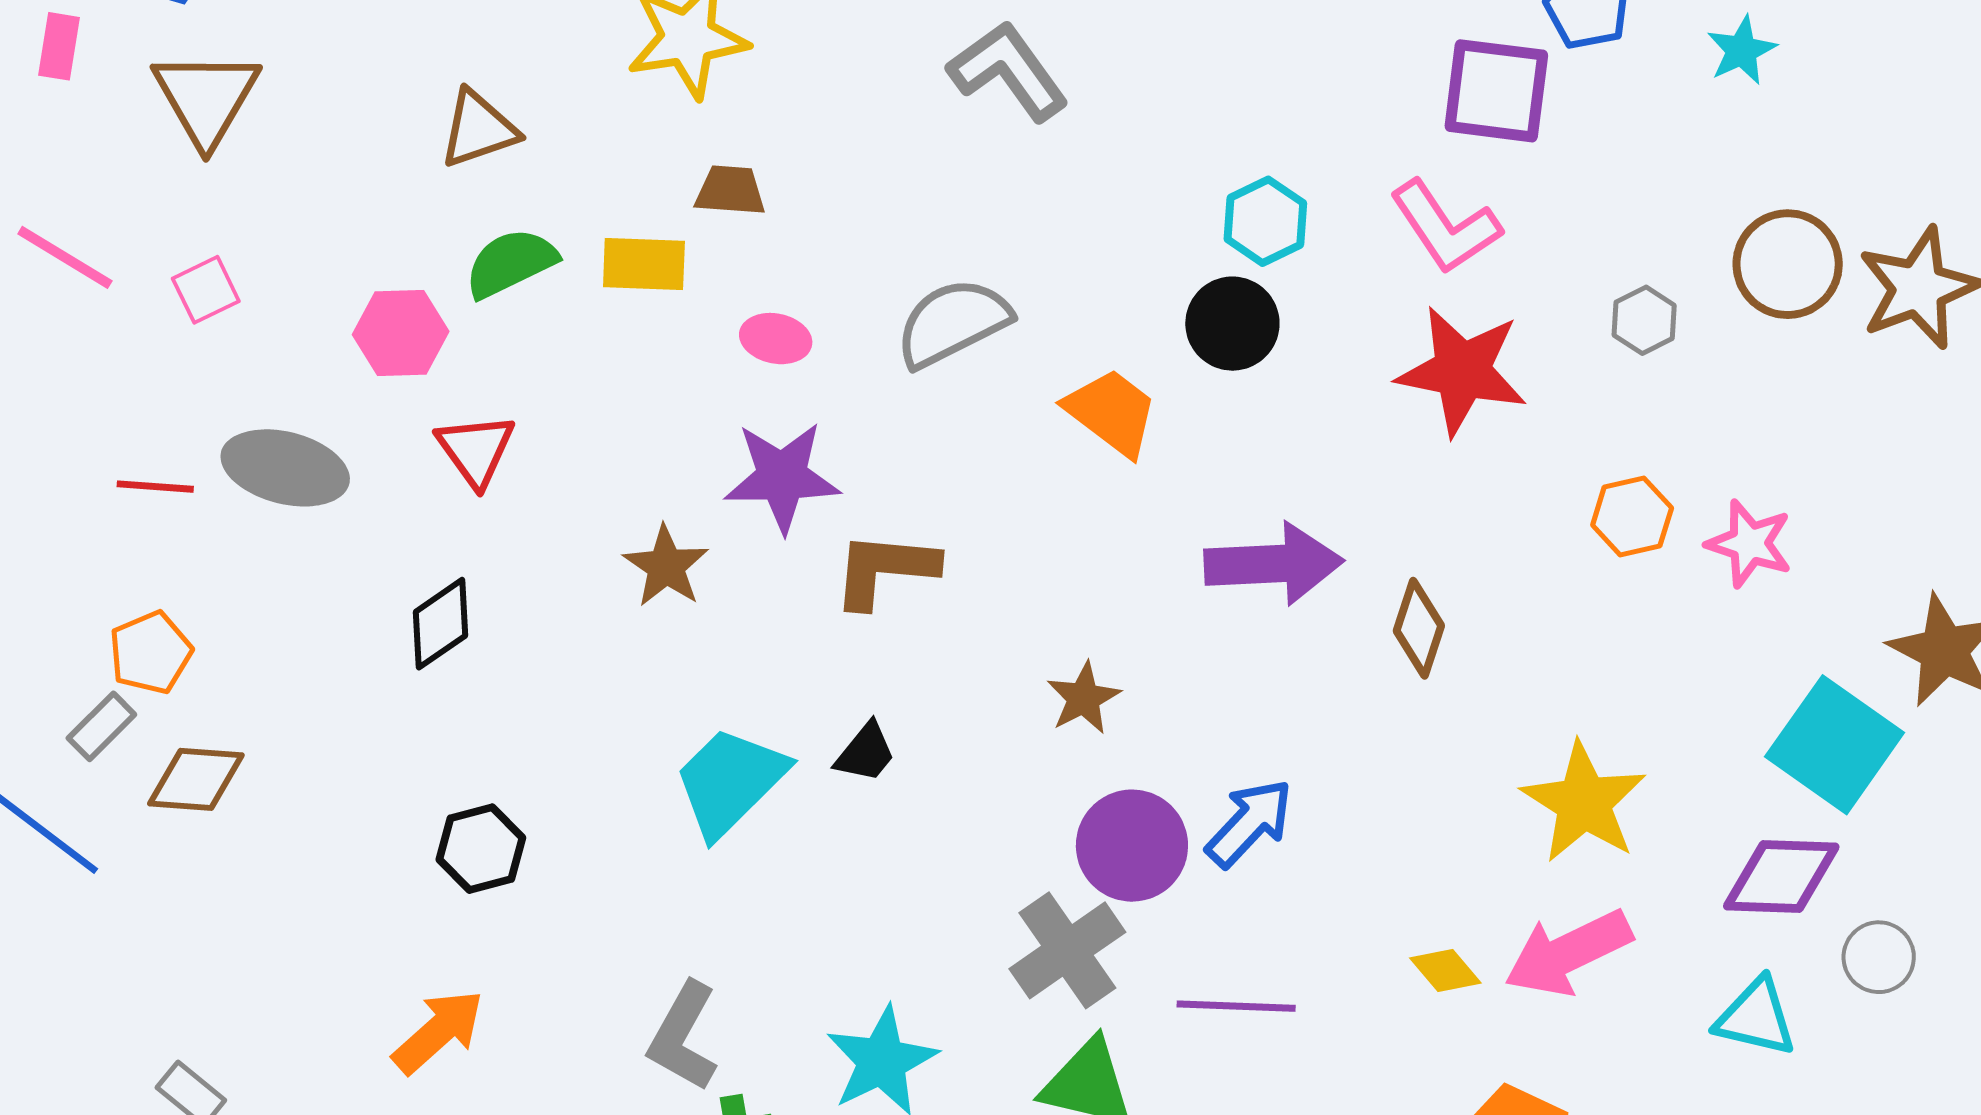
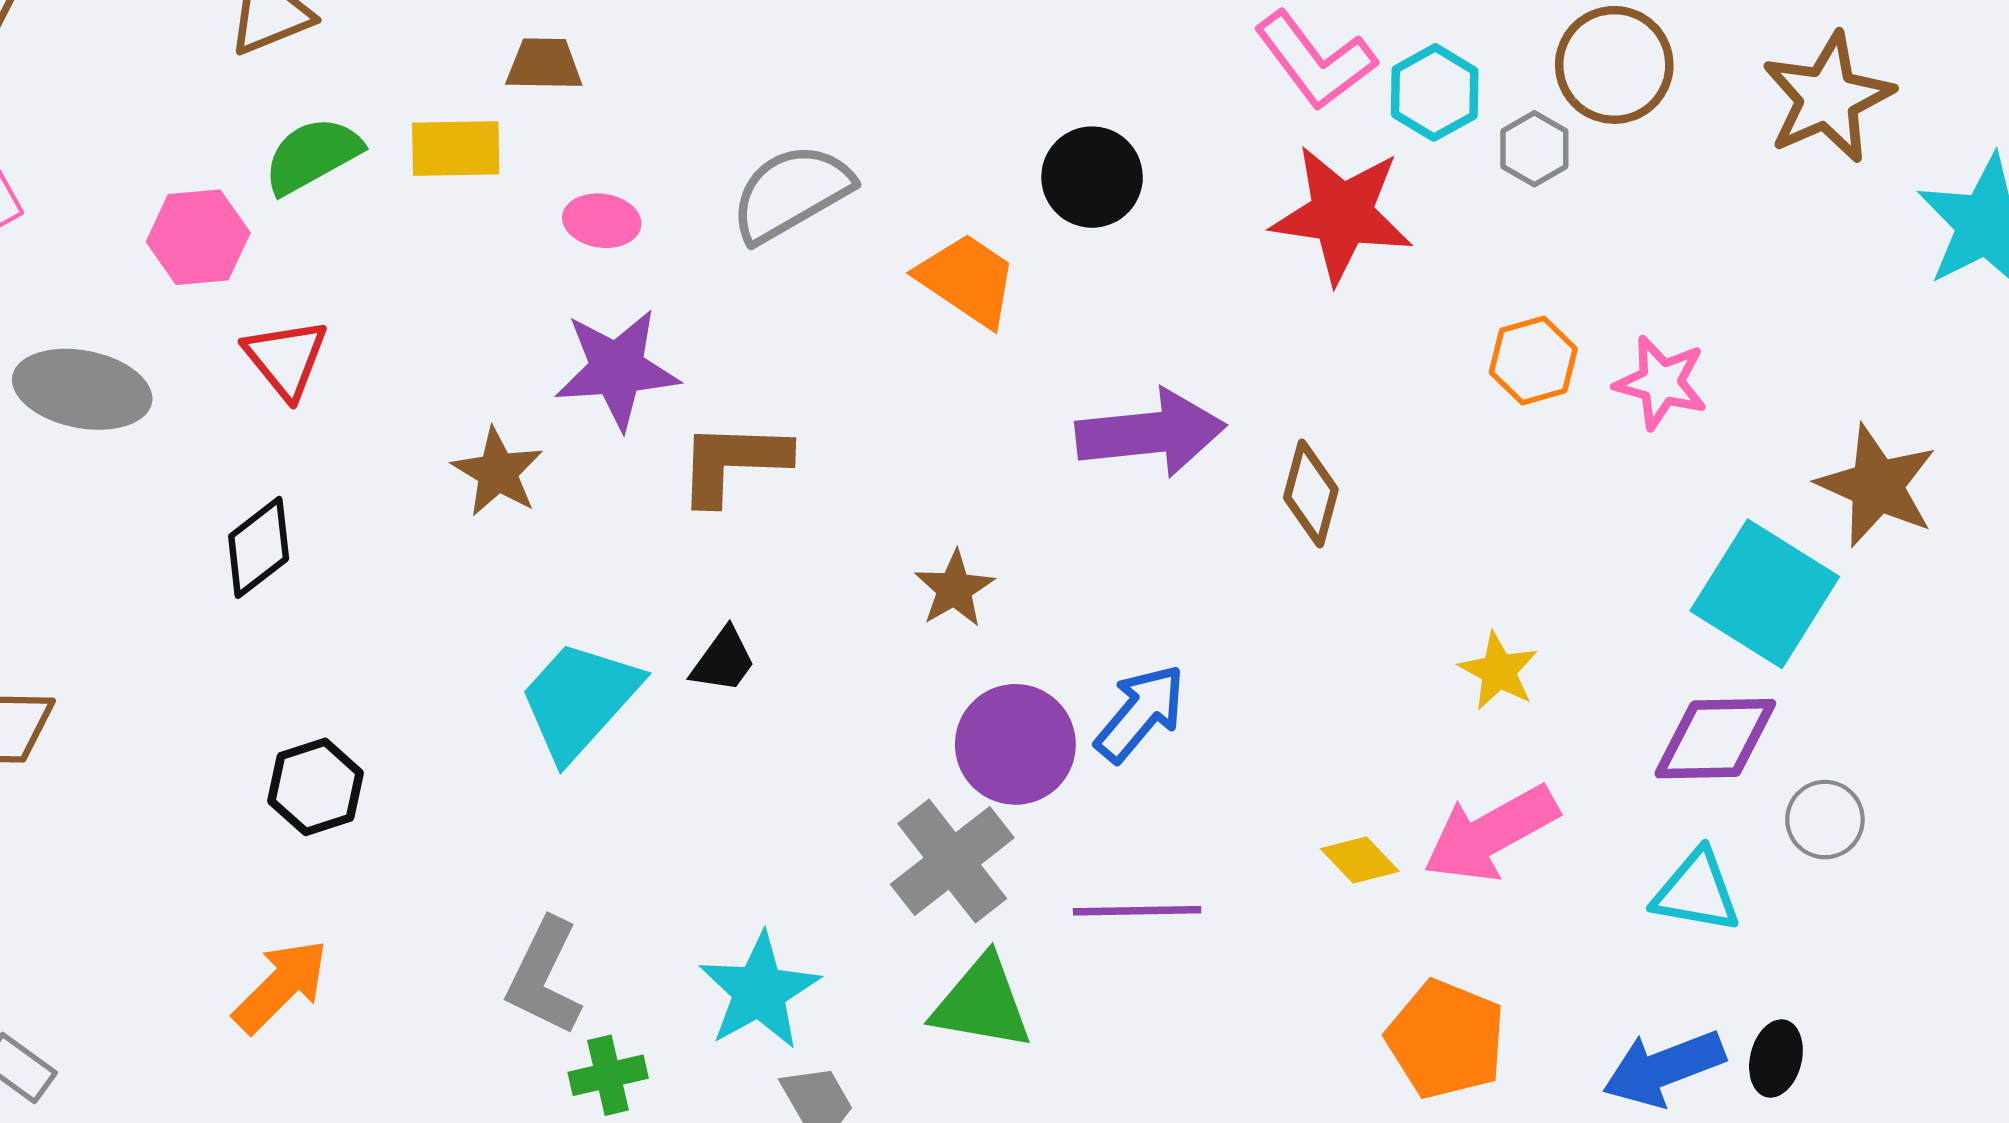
cyan hexagon: (1265, 221) -> (1435, 92), moved
brown circle: (1788, 264) -> (1614, 65), moved
yellow star: (1584, 803) -> (1499, 671), size x0.6

